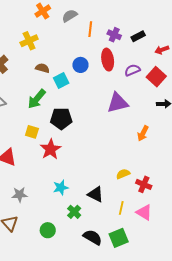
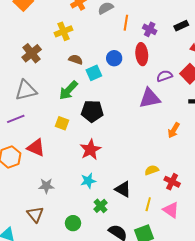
black rectangle: (138, 36) -> (181, 26), moved
purple semicircle: (132, 70) -> (164, 76), moved
red star: (51, 149) -> (90, 150), moved

